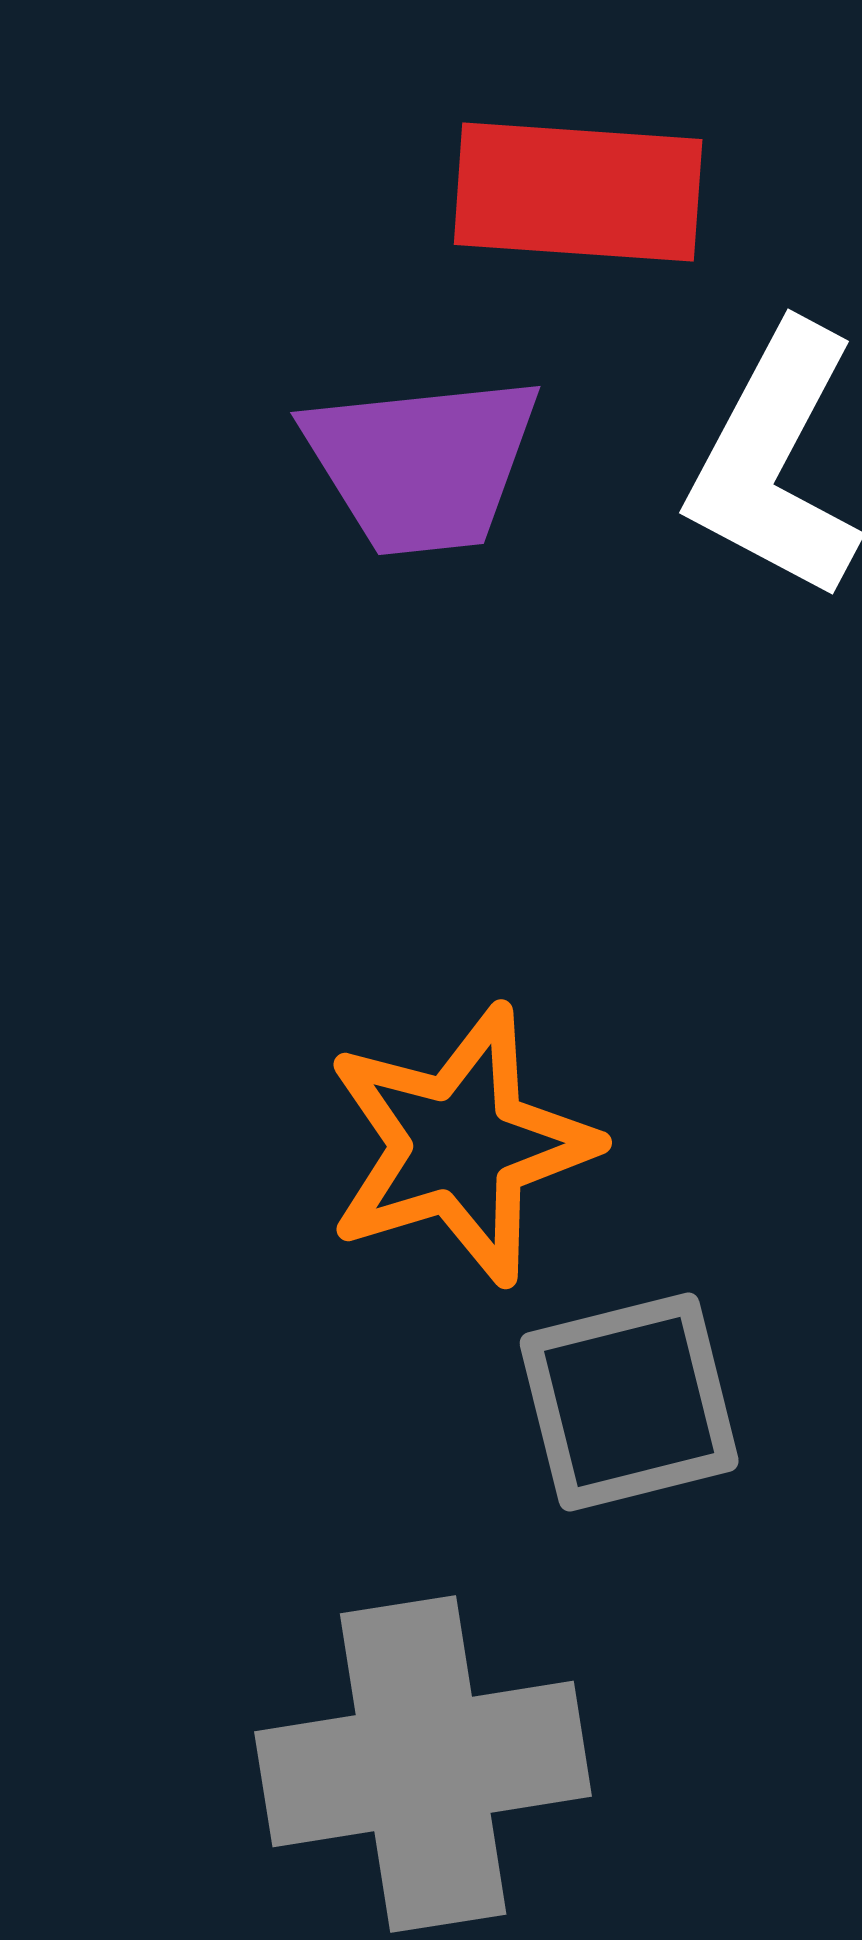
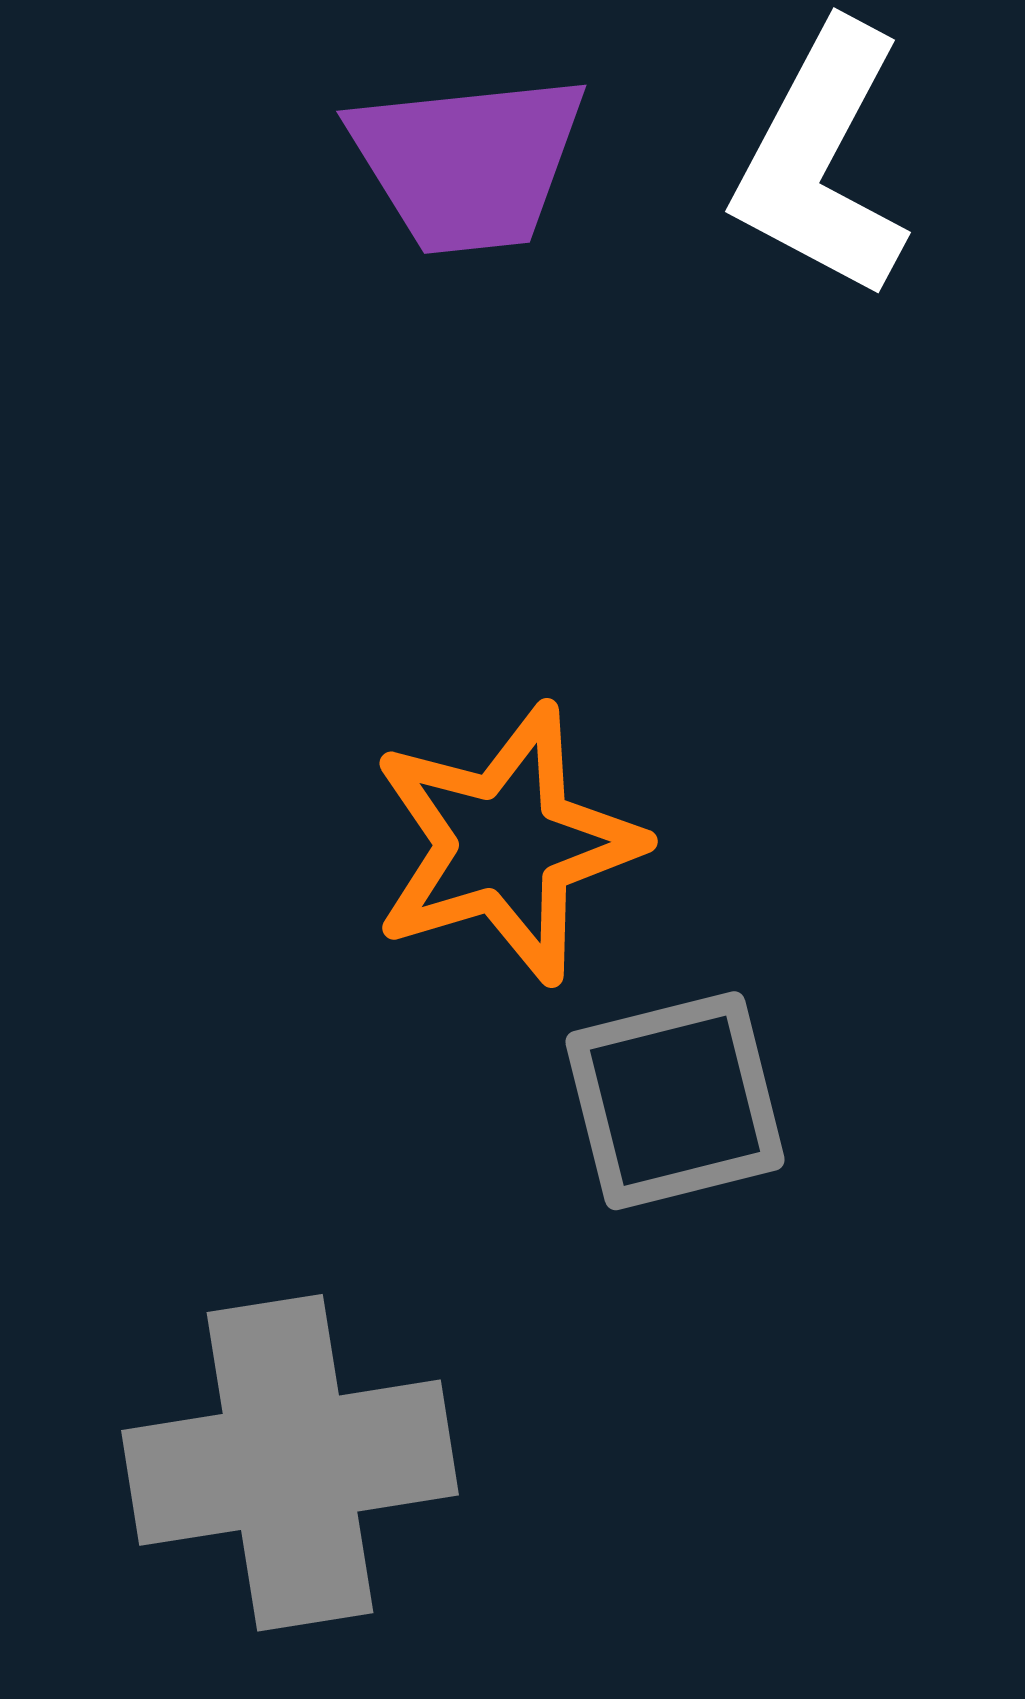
gray cross: (423, 1764) -> (290, 1463), moved

